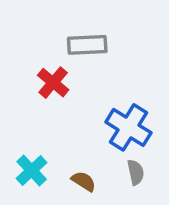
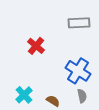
gray rectangle: (87, 45) -> (79, 23), moved

